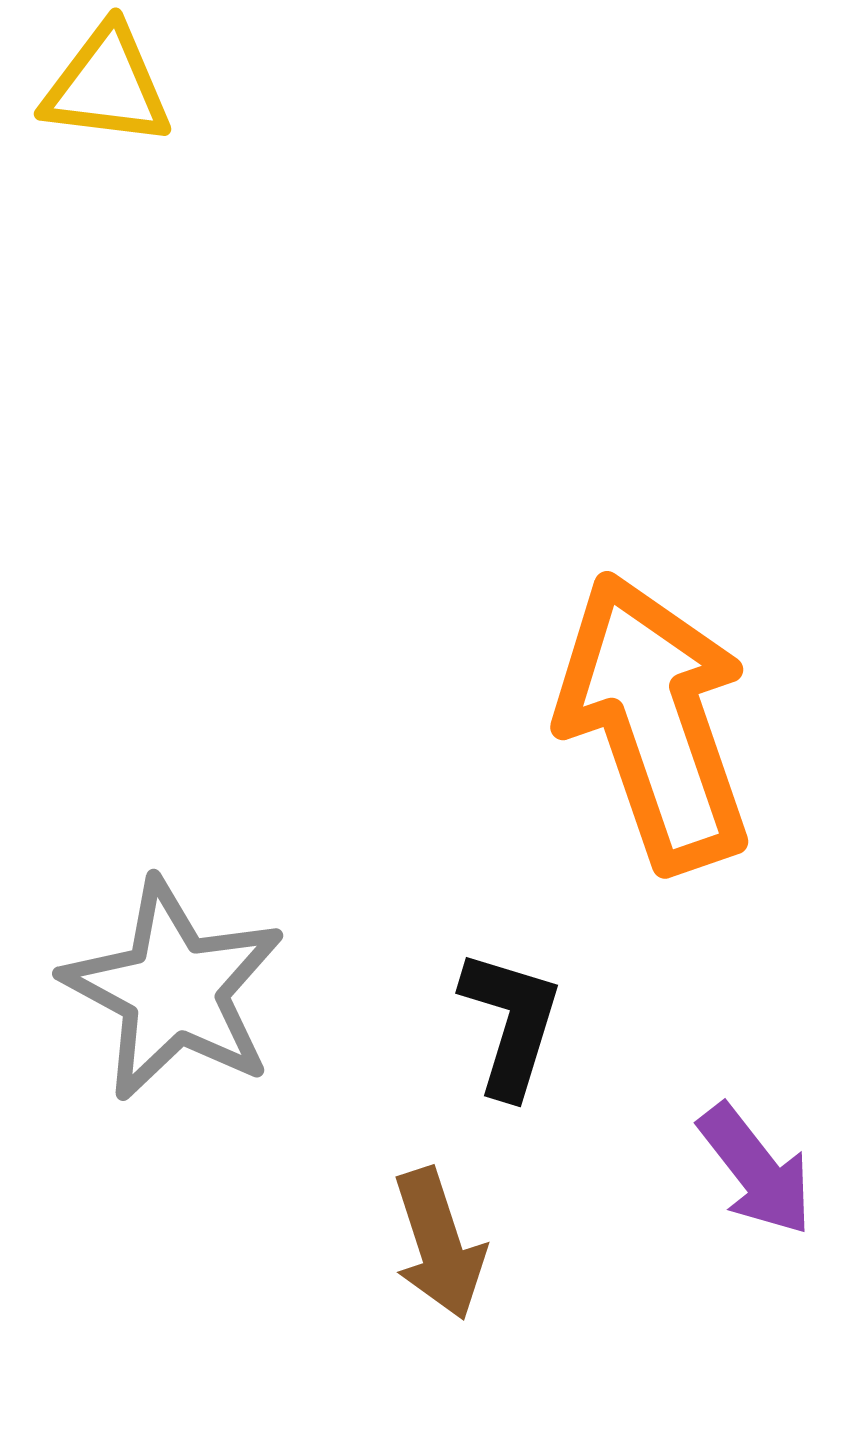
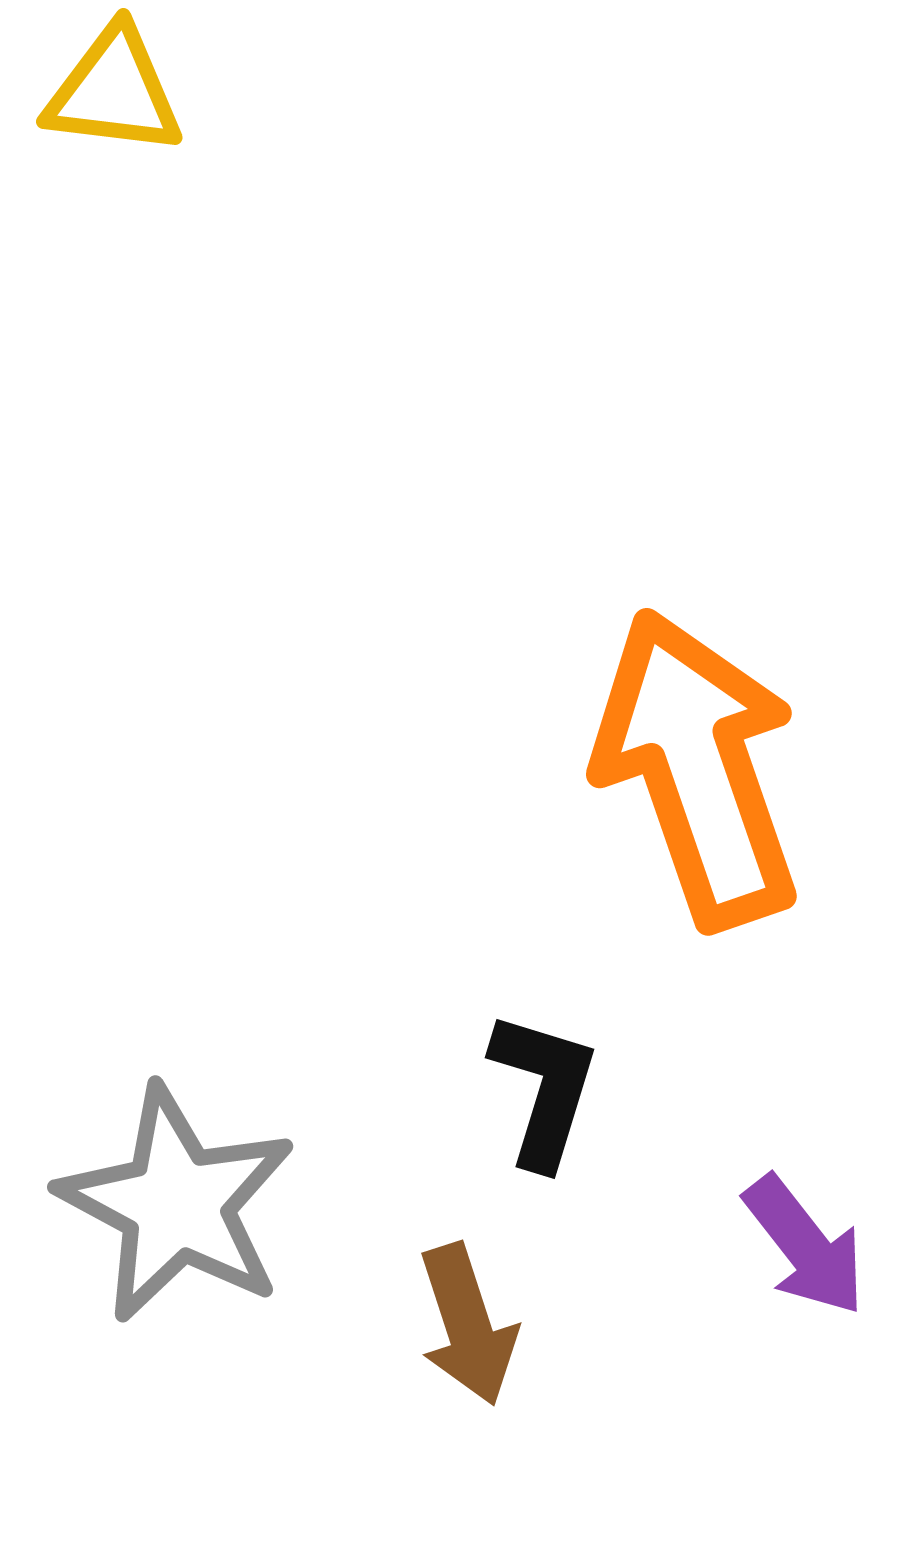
gray star: (174, 990) -> (177, 1204), moved

